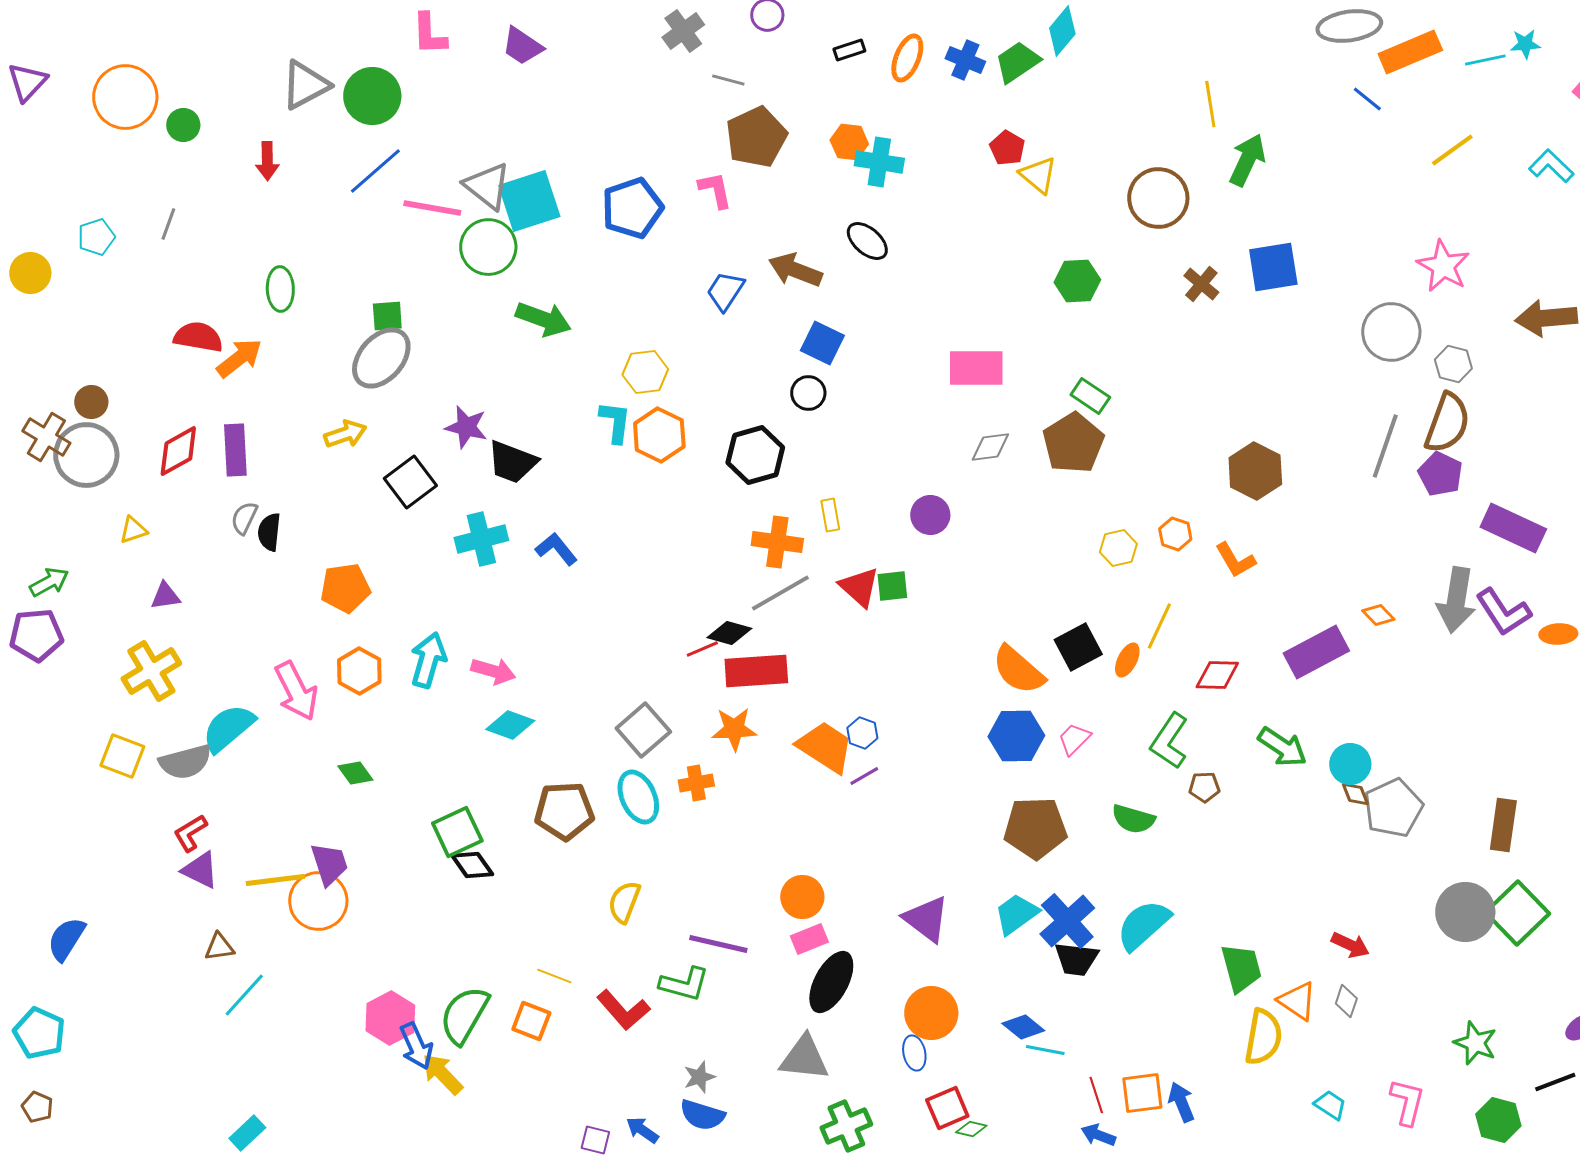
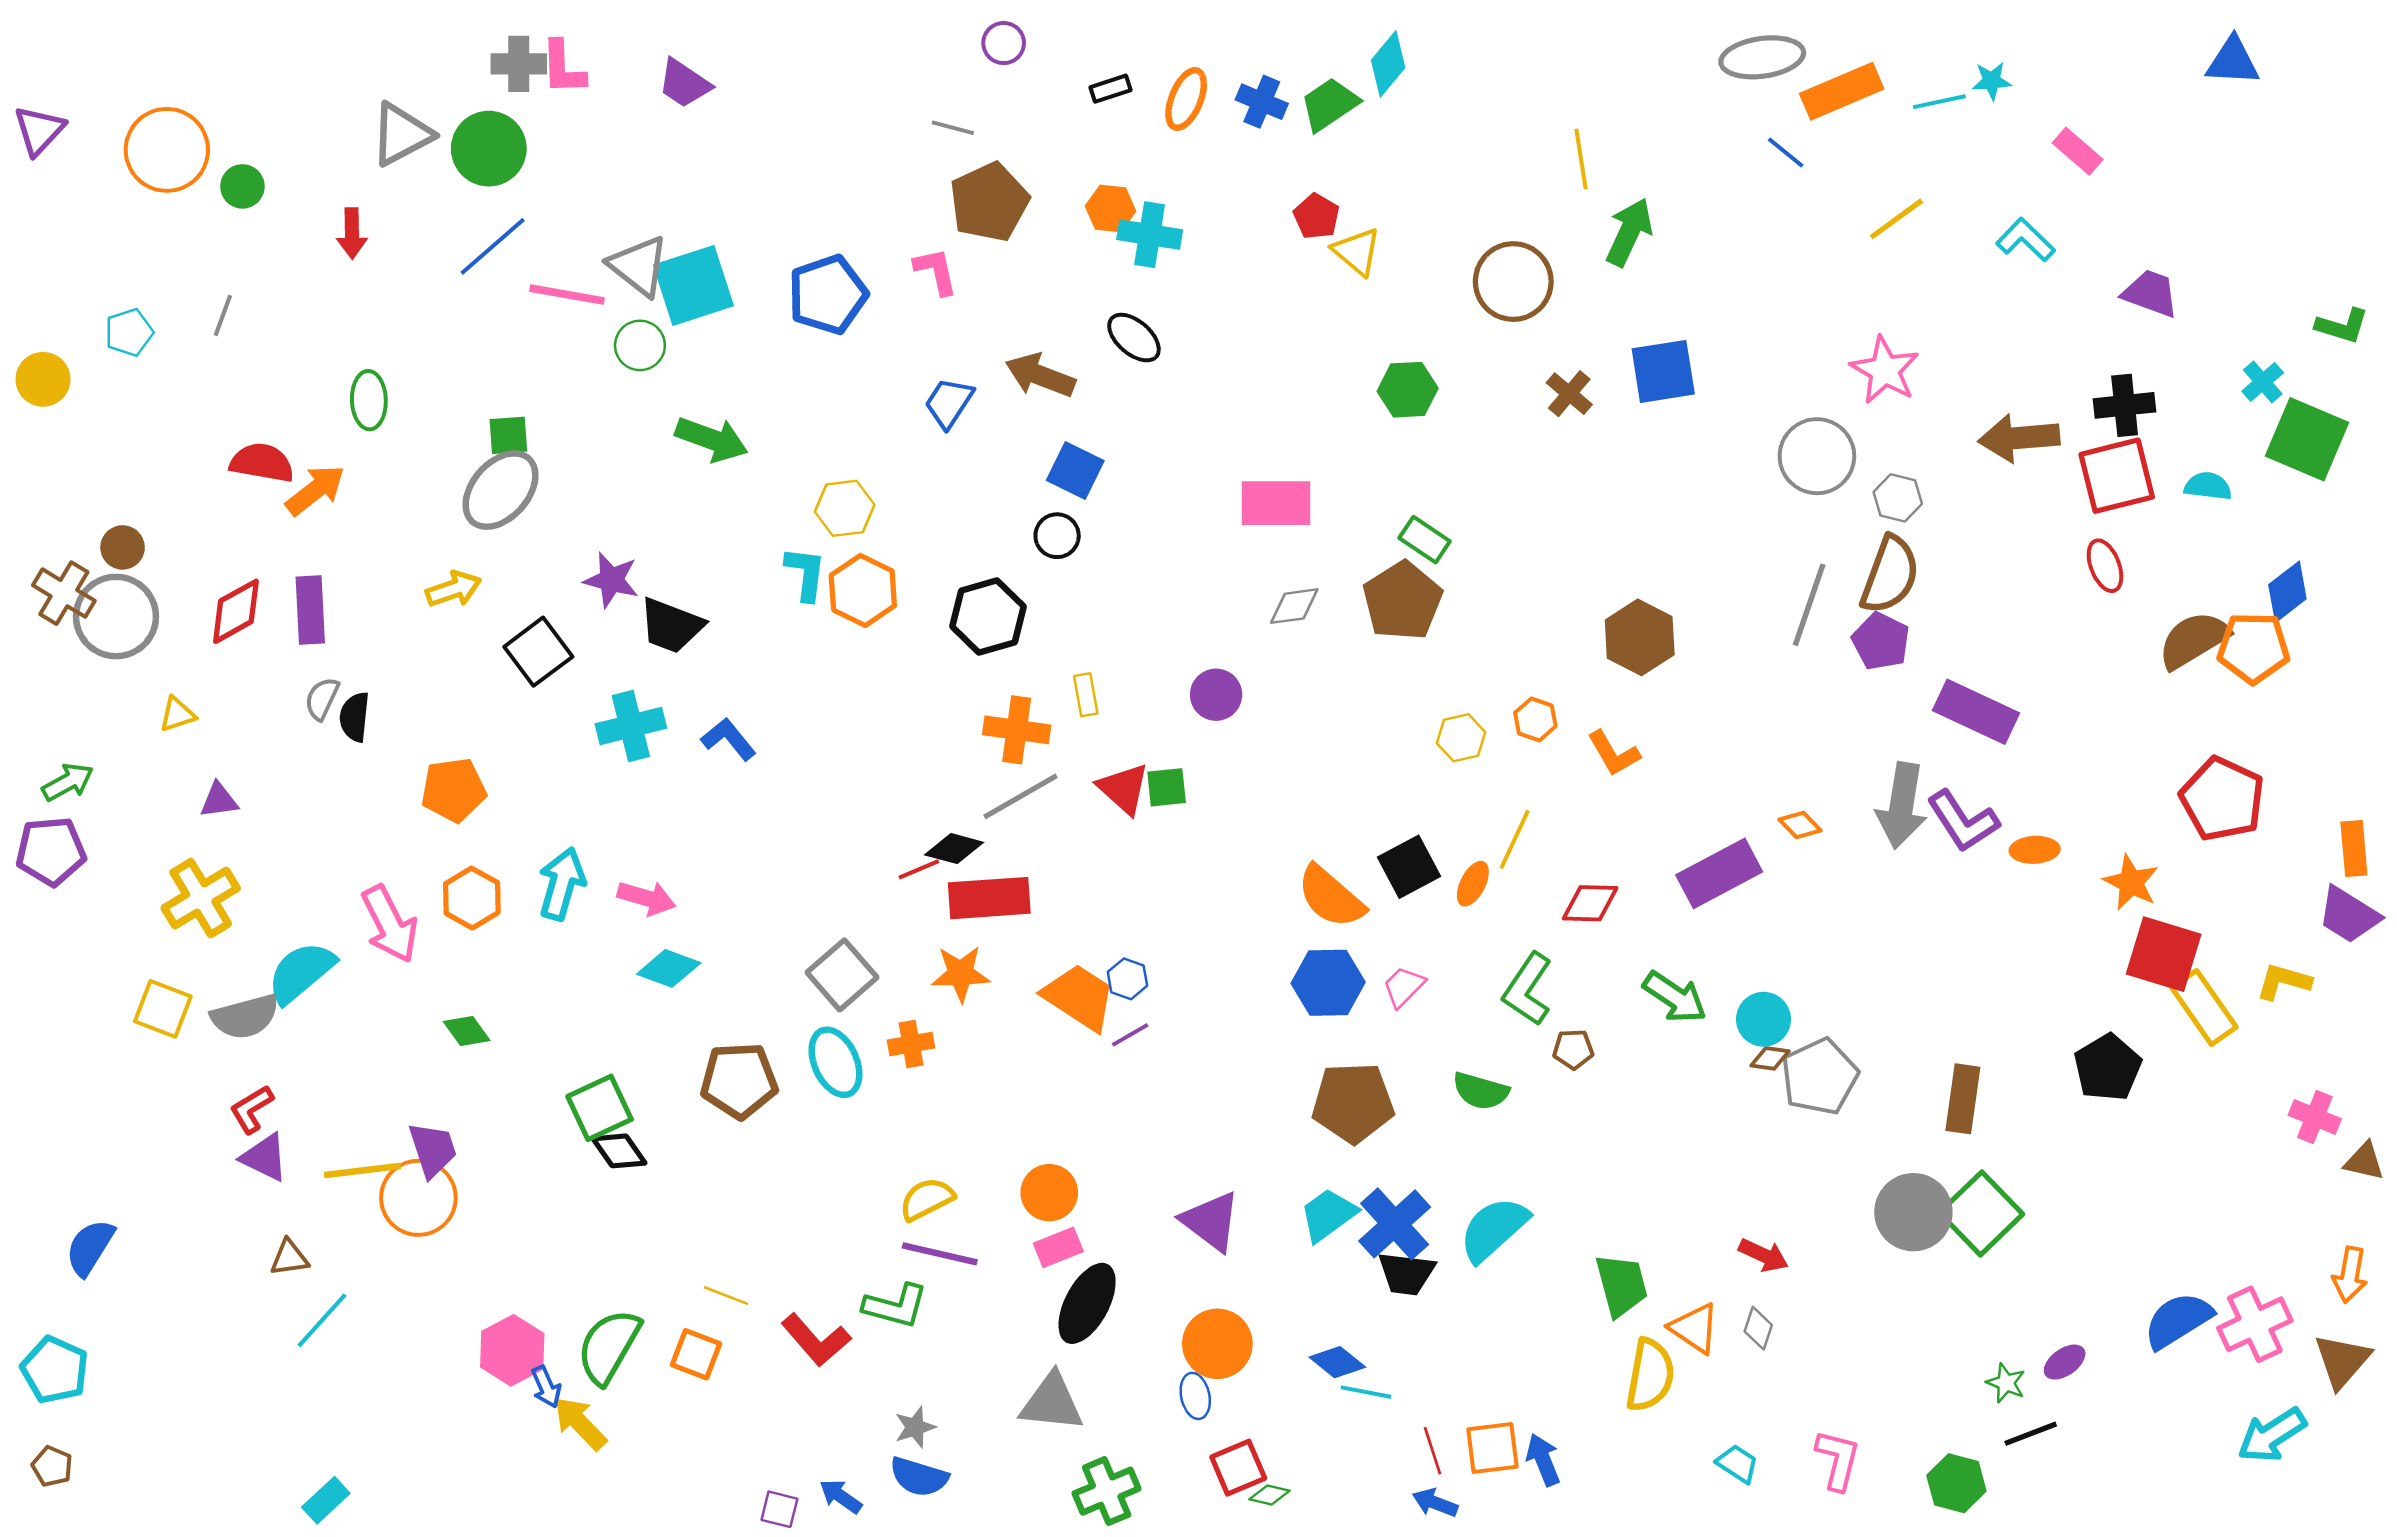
gray cross: (683, 31) -> (519, 64), moved, turned 36
green circle: (488, 247) -> (640, 345), size x0.7
brown diamond: (1355, 794) -> (1770, 1058), turned -60
yellow semicircle: (624, 902) -> (927, 1199), moved, turned 42
green star: (1475, 1043) -> (2006, 1383), moved, size x0.7
blue arrow: (416, 1046) -> (546, 1387), size x0.7

